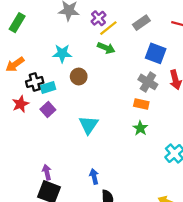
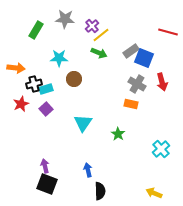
green rectangle: (17, 23) -> (36, 30), moved
gray rectangle: (141, 23) -> (131, 51), moved
orange arrow: (15, 64) -> (16, 68), turned -138
green star: (140, 128) -> (118, 134), moved

